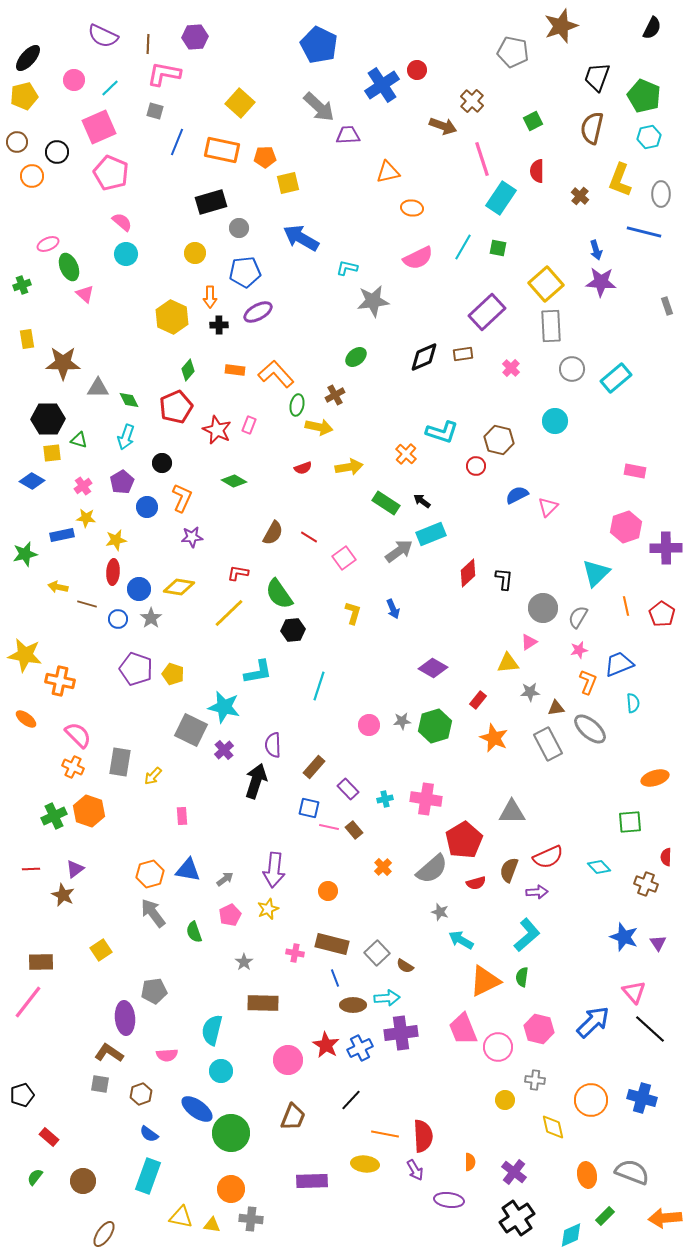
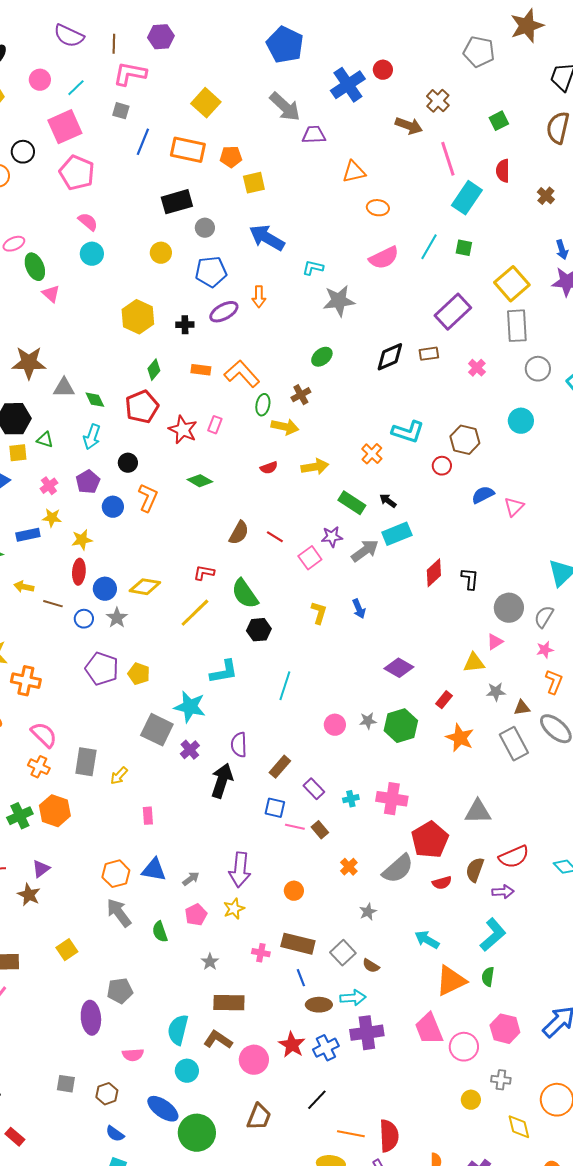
orange arrow: (210, 297) -> (259, 297), moved
purple star: (192, 537) -> (332, 537), moved
gray star: (440, 912) -> (368, 912), moved, turned 30
brown L-shape: (109, 1053) -> (218, 1040), moved

